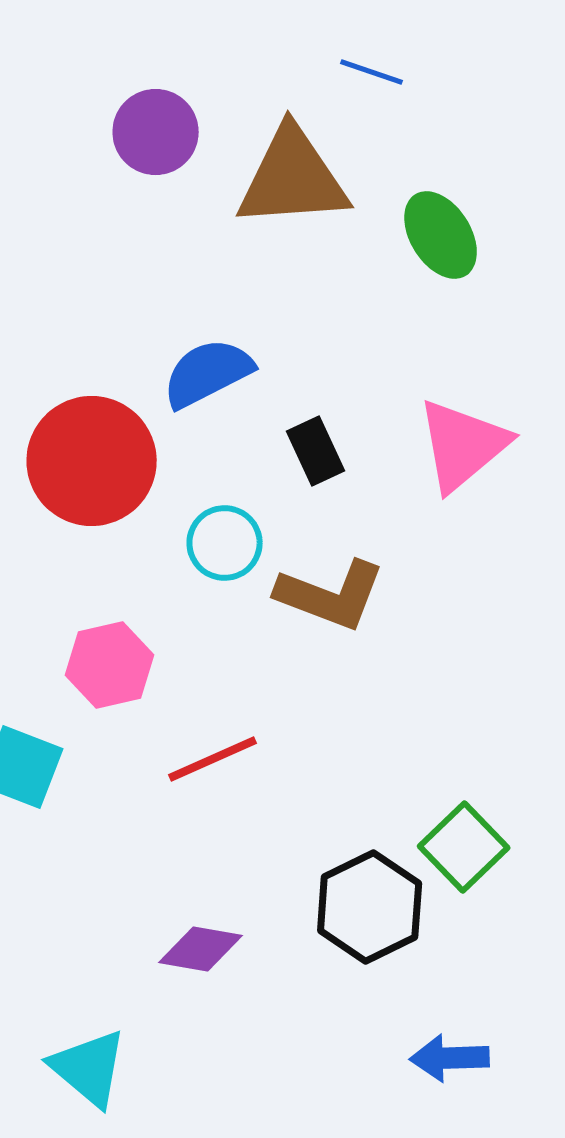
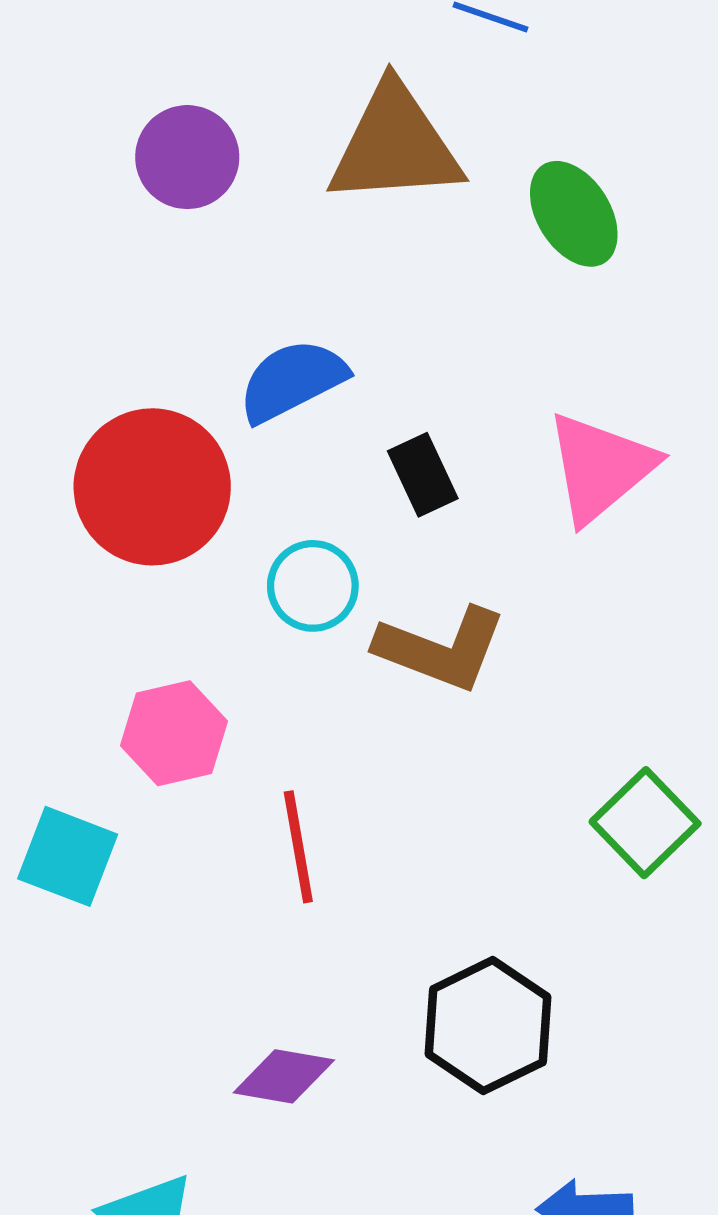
purple circle: (156, 132) -> (187, 157), moved
red line: (213, 759) -> (298, 847), turned -76
green square: (464, 847) -> (645, 823), moved

